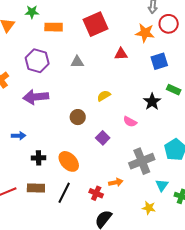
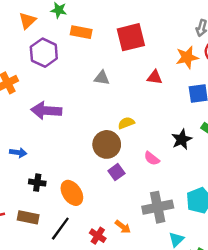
orange star: (145, 33) -> (187, 57), turned -30
purple hexagon: (37, 61) -> (44, 53), moved
brown circle: (78, 117) -> (107, 144), moved, size x1.5
orange arrow: (116, 182) -> (123, 227), turned 40

